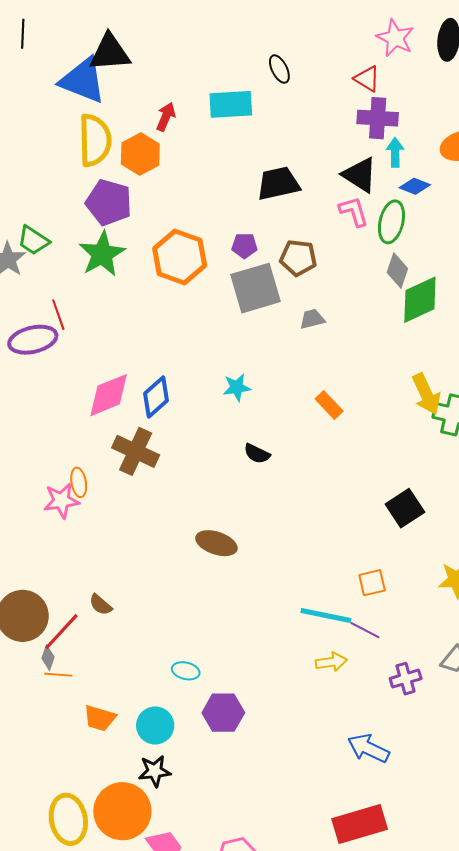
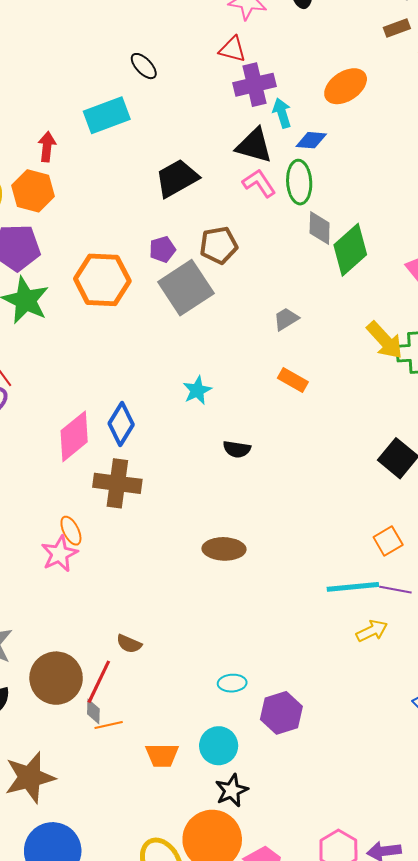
gray trapezoid: (312, 319) -> (286, 319), moved

